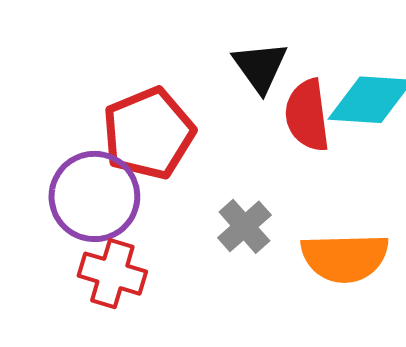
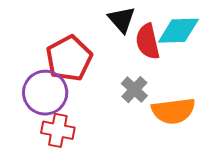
gray cross: (244, 226) -> (134, 90), moved

